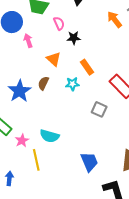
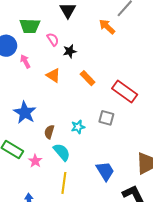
brown semicircle: (43, 83) -> (49, 132), moved
cyan star: (72, 84) -> (78, 127), moved
cyan semicircle: (49, 136) -> (62, 152), turned -138
yellow line: (36, 160) -> (64, 183), moved, turned 30

